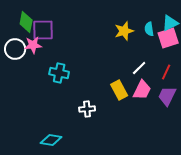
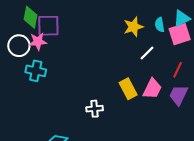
white line: (139, 68) -> (147, 53), moved
cyan cross: (59, 73) -> (36, 71), moved

